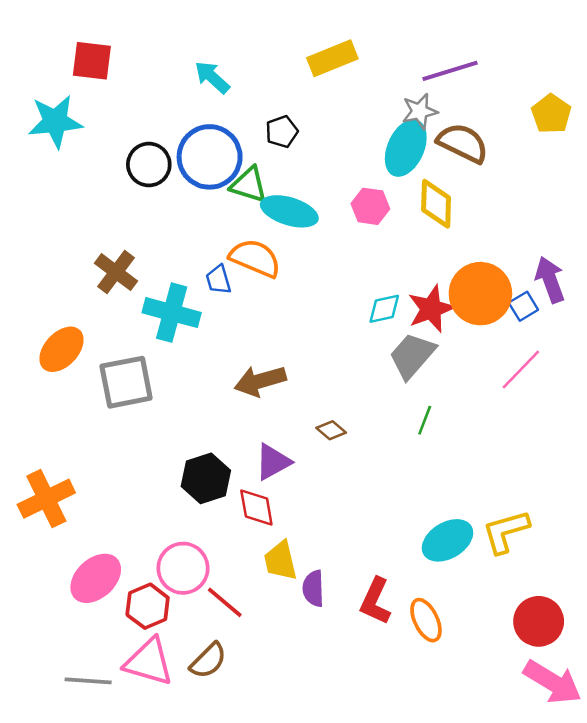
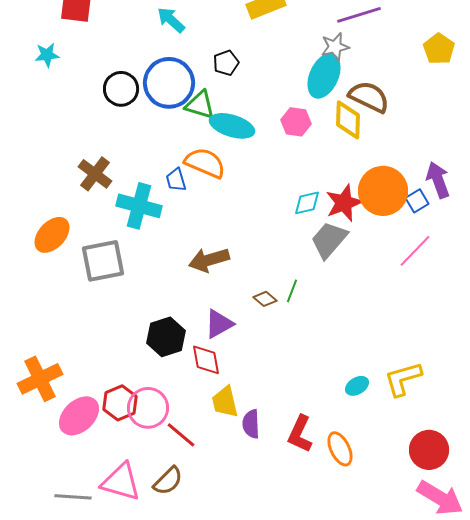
cyan star: (55, 121) -> (47, 55), size x0.6
brown semicircle: (463, 143) -> (369, 97), moved
green line: (425, 420) -> (292, 291), moved
orange cross: (46, 499) -> (40, 379), moved
cyan ellipse: (447, 540) -> (357, 386), size x0.6
red hexagon: (148, 606) -> (120, 403), moved

